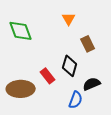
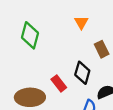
green diamond: (21, 31) -> (30, 35), turned 35

